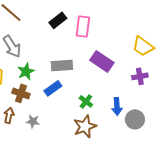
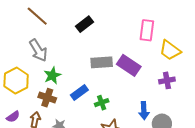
pink rectangle: (83, 26) -> (147, 30), moved
gray rectangle: (62, 65) -> (102, 62), moved
green cross: (86, 101) -> (102, 103), moved, turned 32

